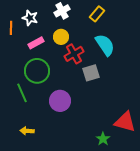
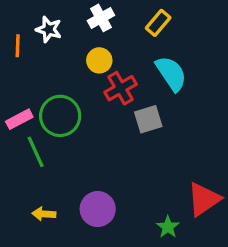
pink rectangle: (36, 43) -> (19, 119), moved
purple circle: (60, 101) -> (98, 209), moved
red triangle: (125, 122) -> (204, 199), turned -50

